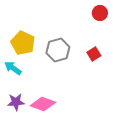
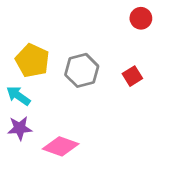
purple star: (16, 102) -> (20, 128), moved

